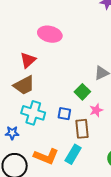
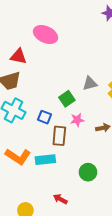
red triangle: (28, 60) -> (18, 56), turned 42
cyan rectangle: (73, 154) -> (45, 160), turned 42

